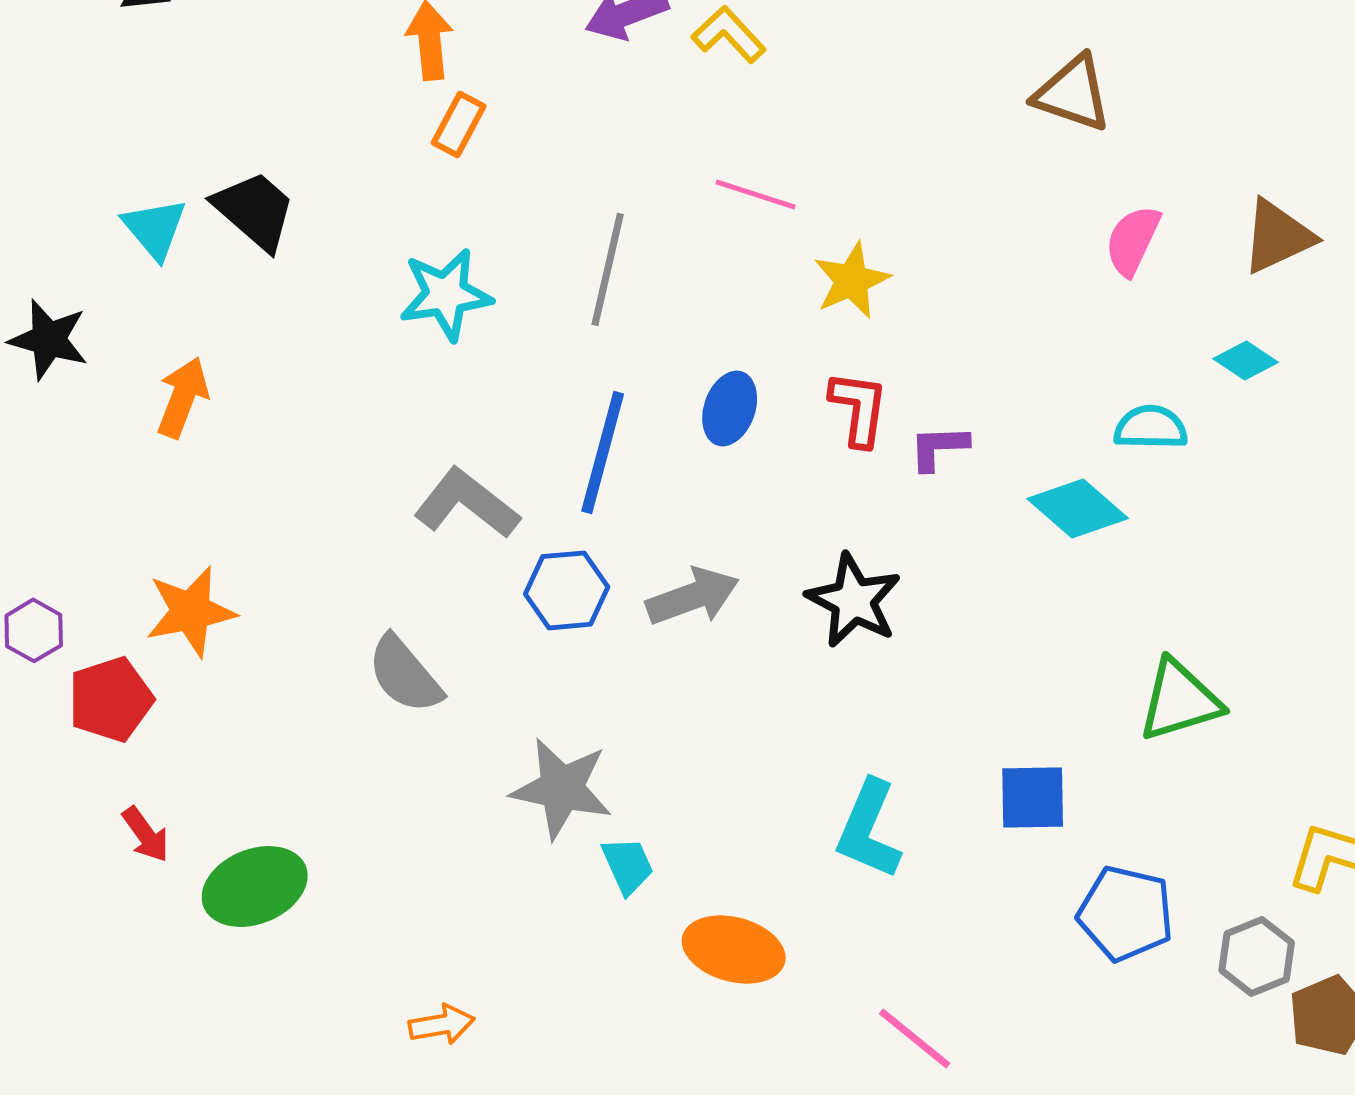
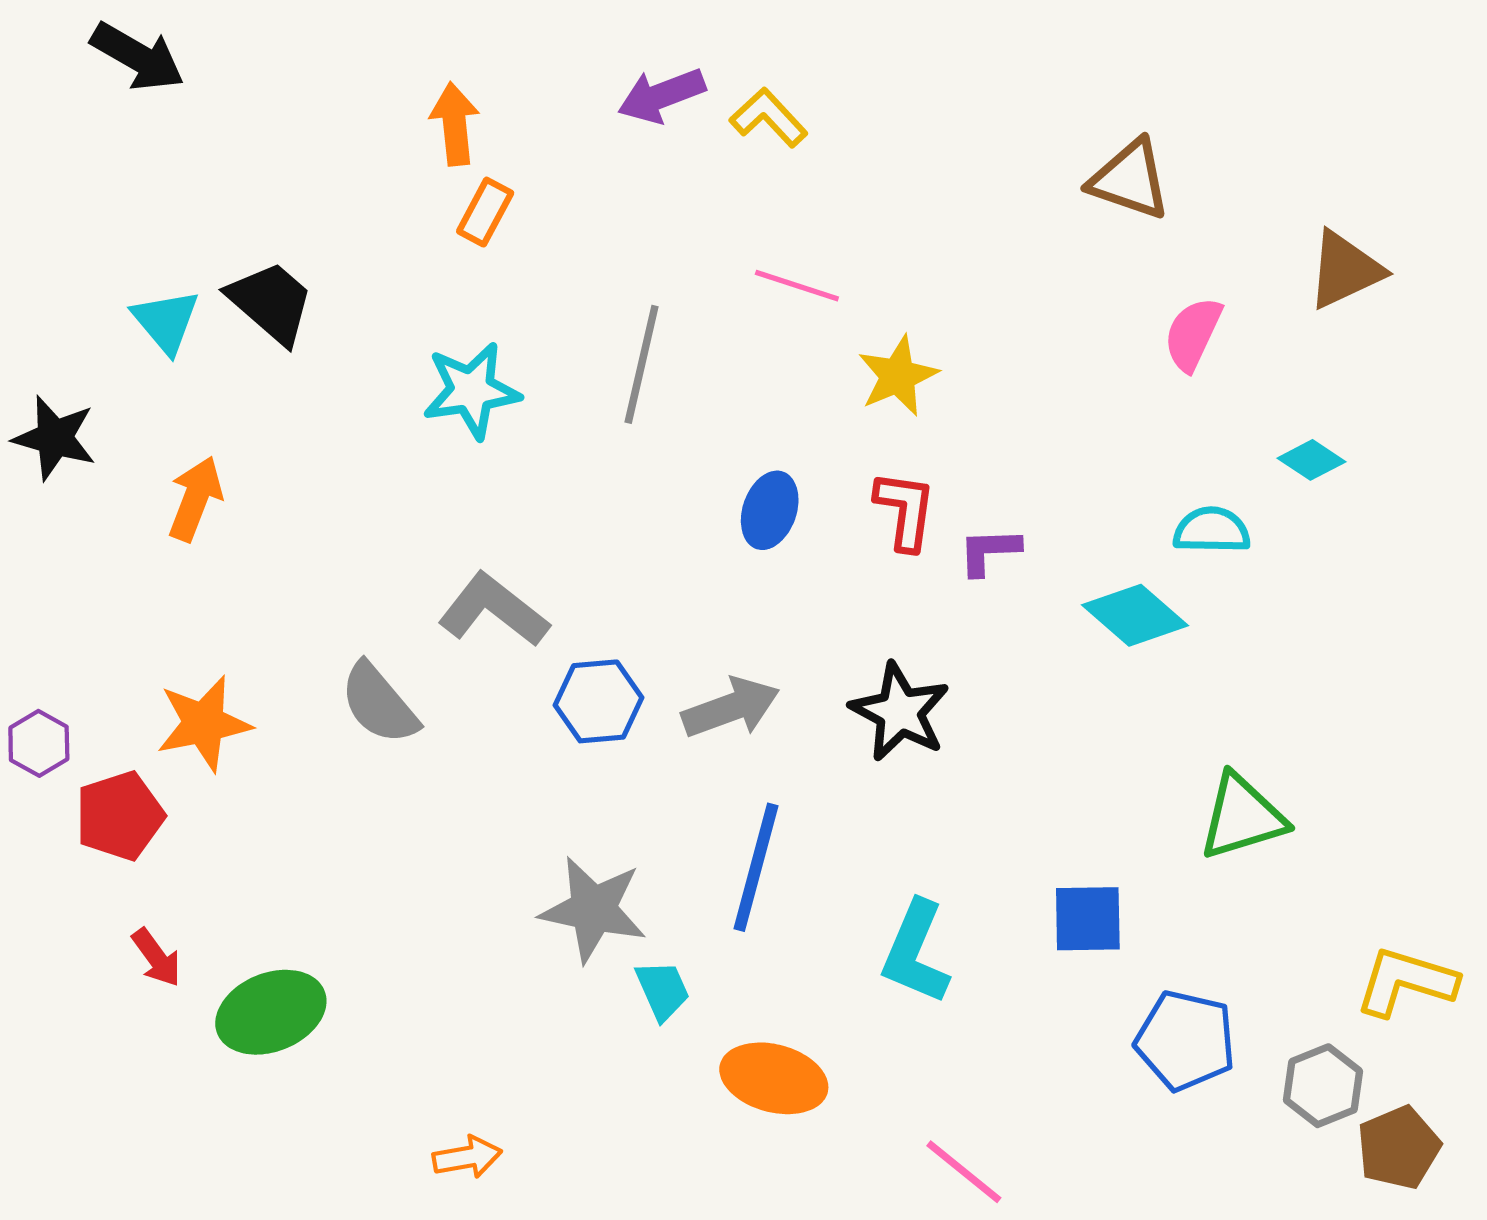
brown triangle: (1278, 236) -> (1345, 270), moved
blue line: (603, 452) -> (756, 867), moved
gray semicircle: (405, 674) -> (379, 704), moved

